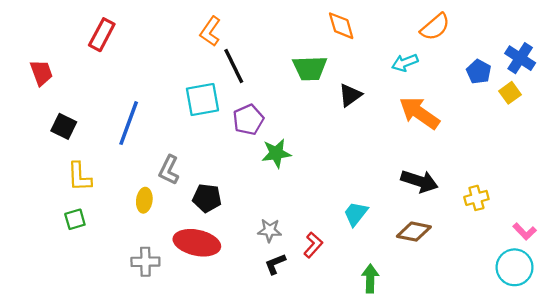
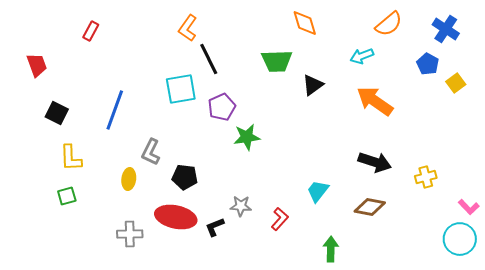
red rectangle: (102, 35) -> (91, 31), size x0.7
blue cross: (520, 58) -> (446, 29), moved
black L-shape: (275, 264) -> (215, 227), moved

